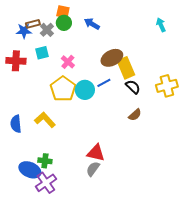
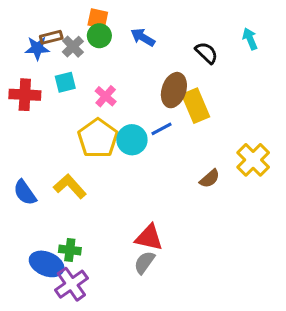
brown ellipse: (112, 58) -> (174, 90), turned -45
yellow cross: (167, 86) -> (253, 160), moved, turned -30
black semicircle: (133, 87) -> (207, 53), moved
blue semicircle: (16, 124) -> (25, 193), turned -30

